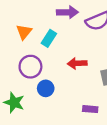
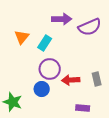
red arrow: (77, 63) -> (71, 80), moved
purple circle: (30, 67) -> (50, 69), moved

